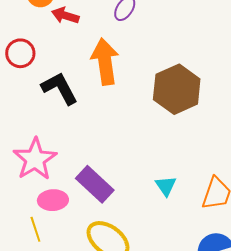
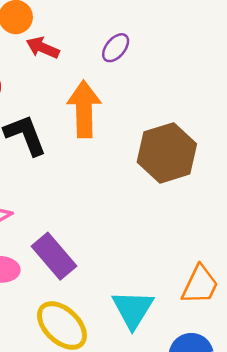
cyan triangle: (166, 186) -> (133, 309), moved, size x1.6

